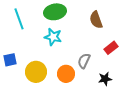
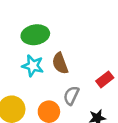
brown semicircle: (96, 20) -> (60, 63), moved

